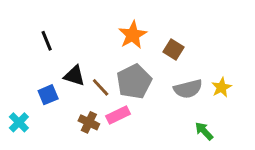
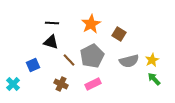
black line: (47, 41) -> (52, 23), moved, turned -64
black triangle: (74, 76) -> (51, 42), moved
pink rectangle: (118, 115) -> (93, 84), moved
green arrow: (204, 131) -> (154, 79), moved

